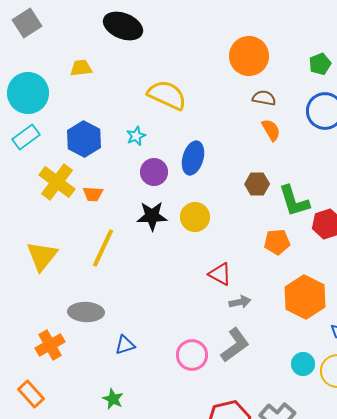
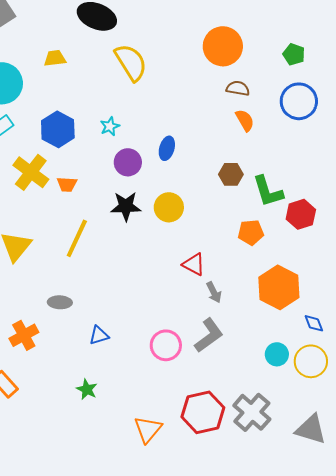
green pentagon: (320, 64) -> (294, 54), turned -30
yellow semicircle: (167, 95) -> (131, 62), moved, turned 33
blue ellipse: (193, 158) -> (167, 148), size x0.7
gray arrow: (240, 302) -> (214, 292), turned 75
gray ellipse: (86, 312) -> (60, 302), size x0.7

